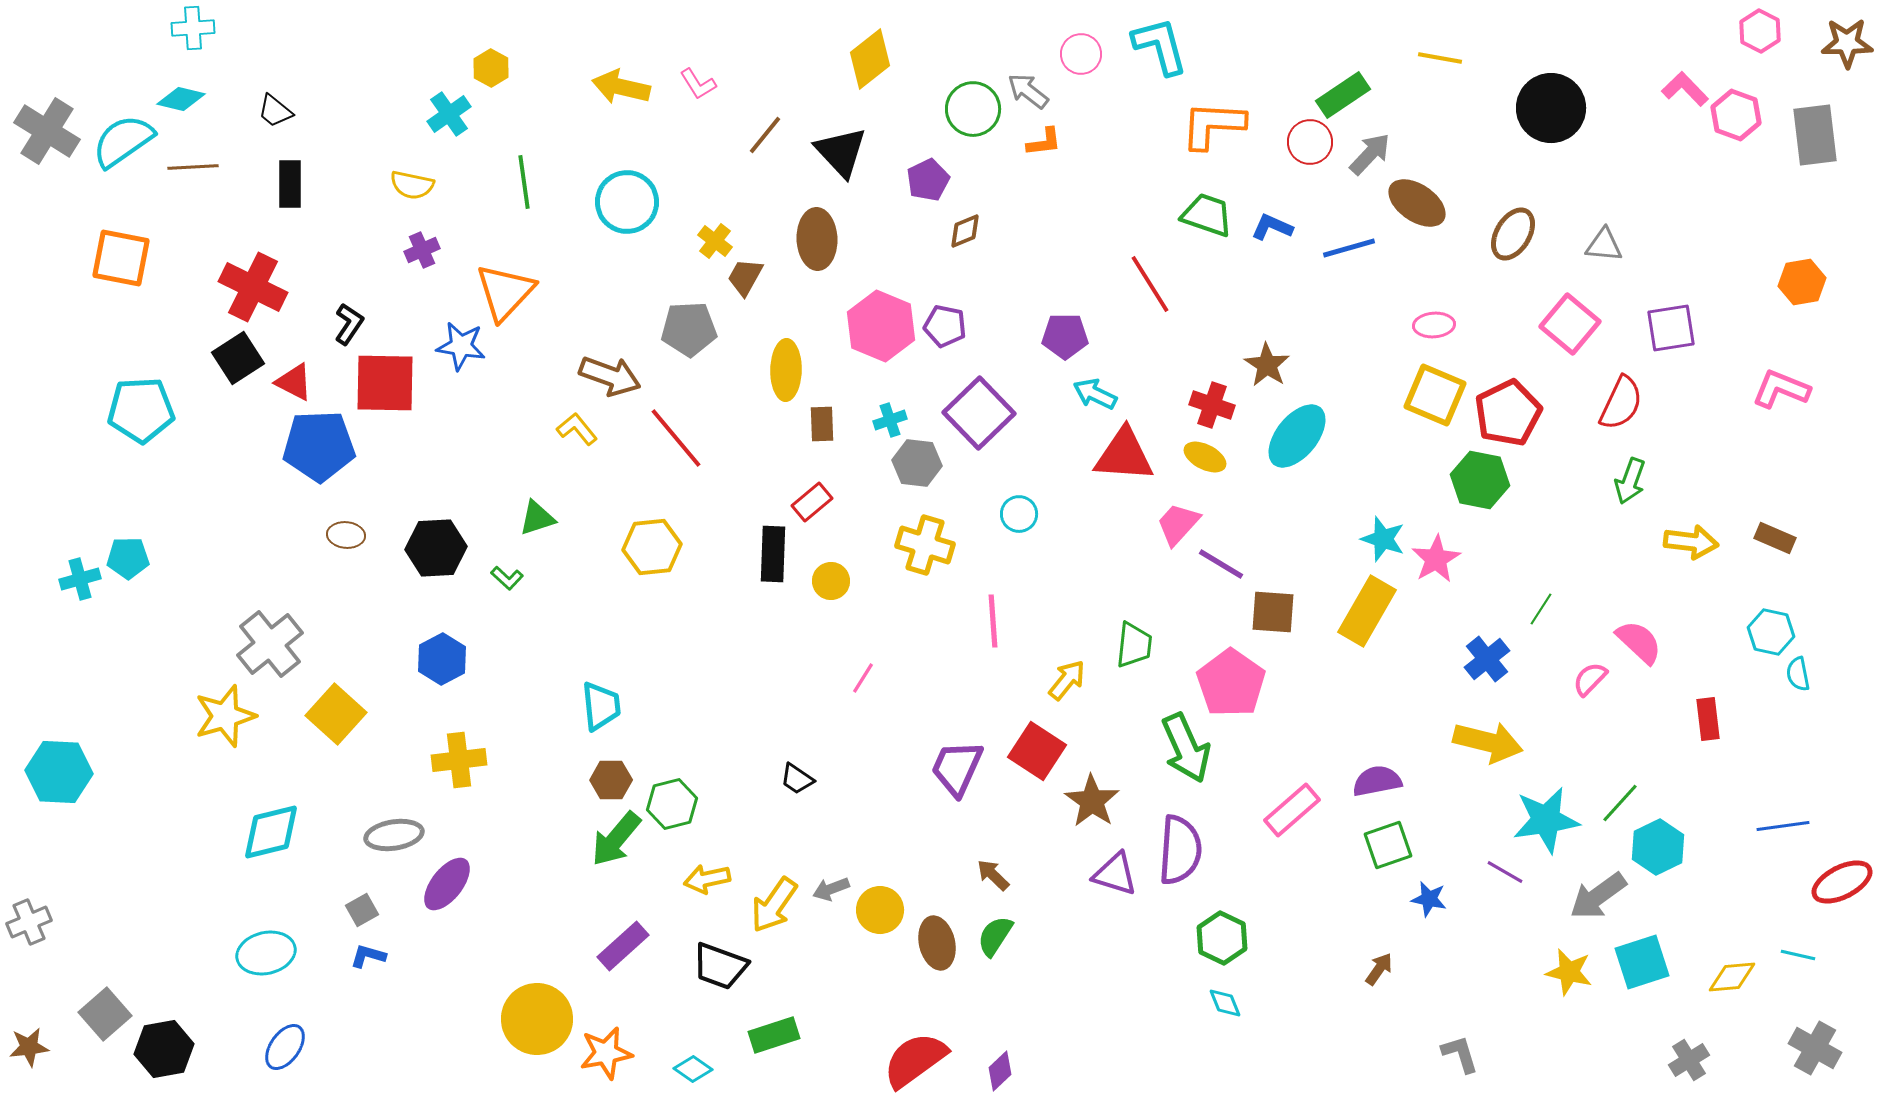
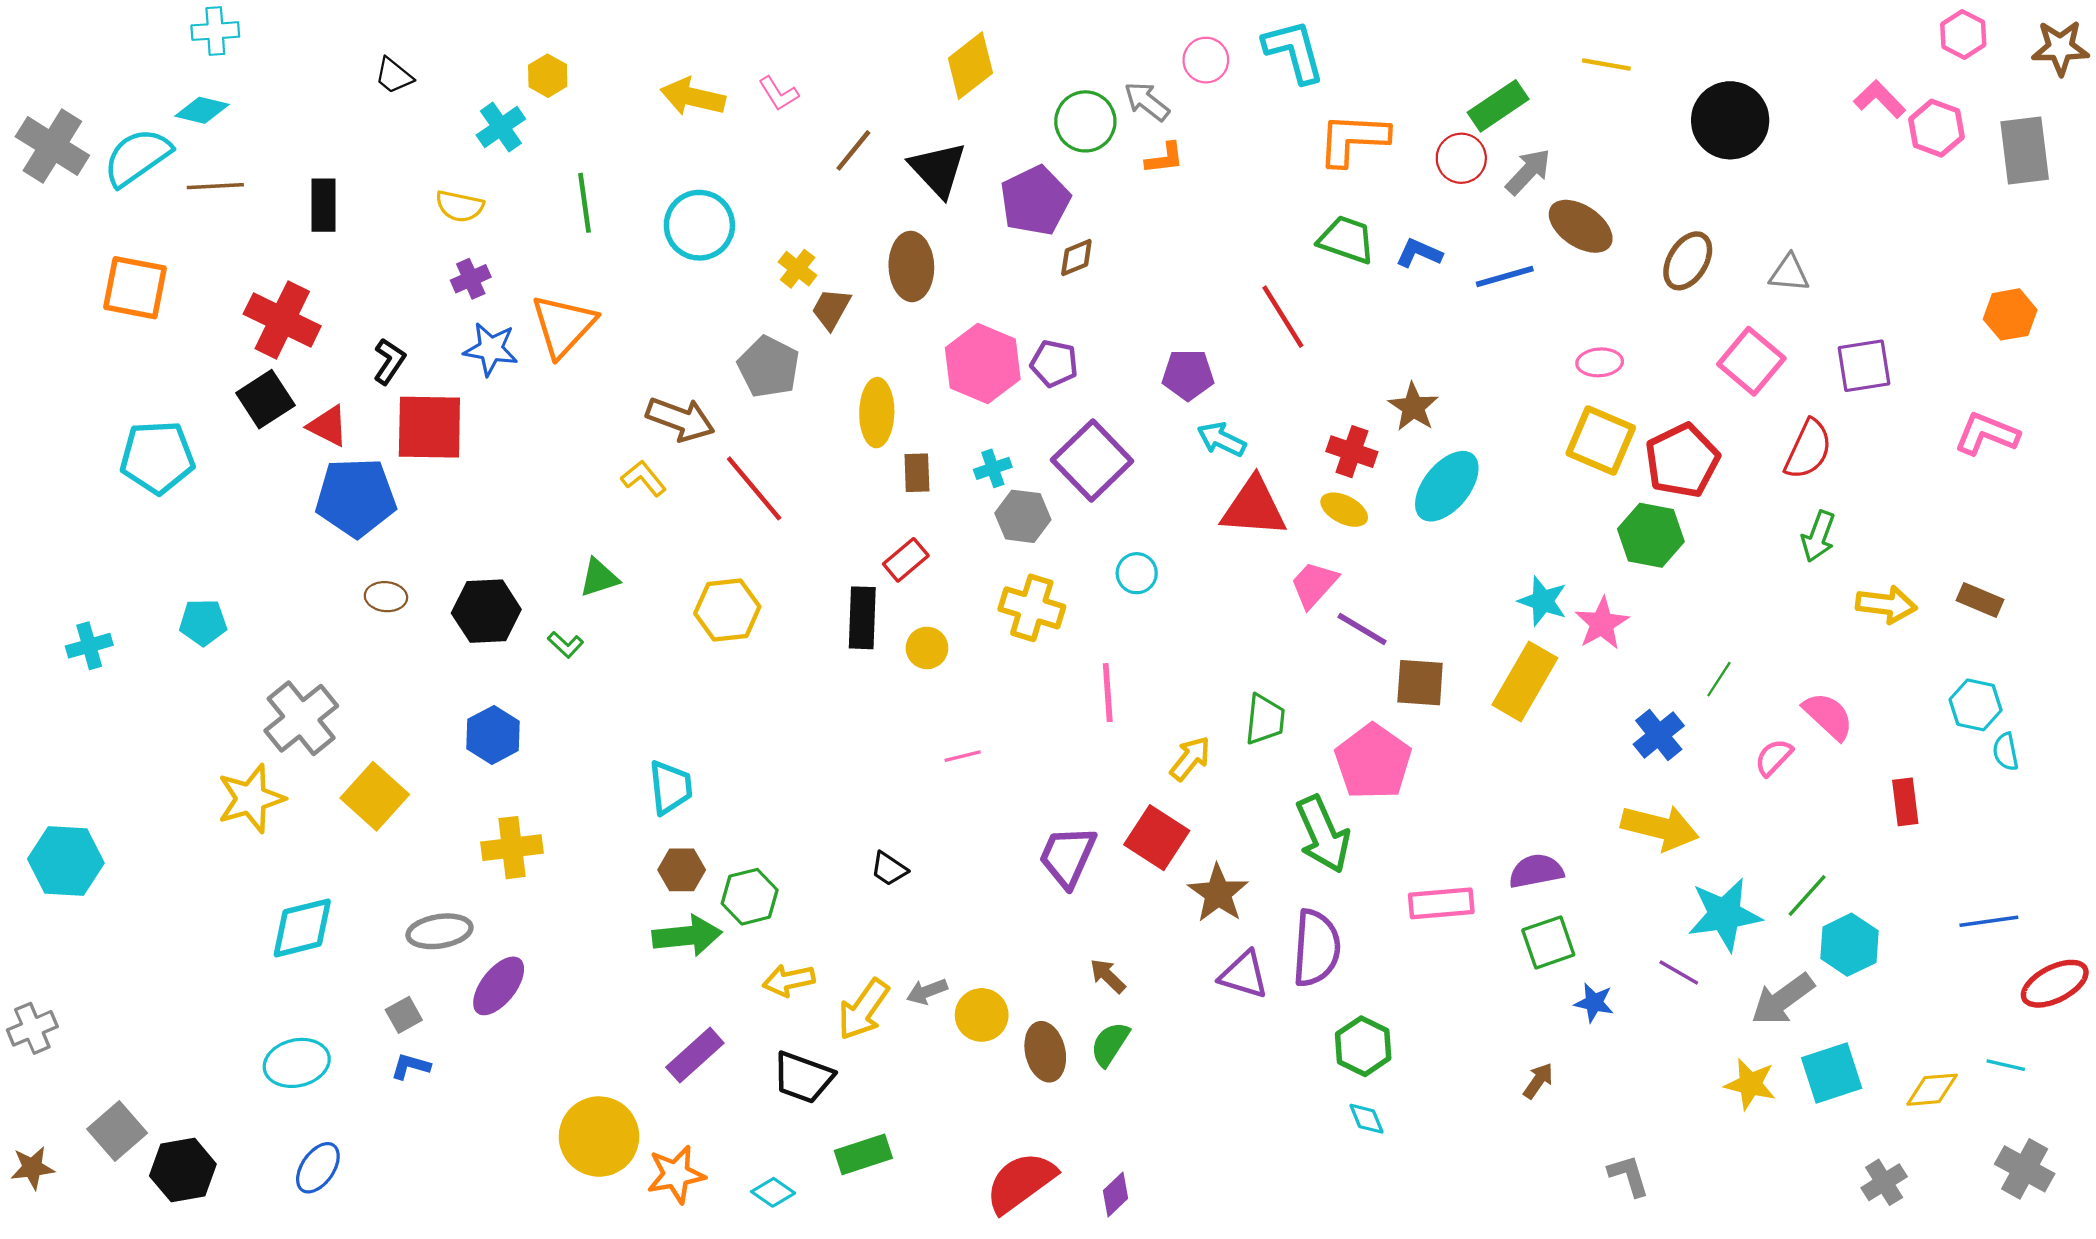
black trapezoid: (275, 111) -> (394, 76), moved
purple pentagon: (928, 180) -> (1035, 201), size x1.5
gray pentagon: (689, 329) -> (769, 367), turned 30
blue star: (461, 346) -> (491, 349), moved
cyan pentagon: (128, 558) -> (203, 622), moved
pink line: (863, 678) -> (963, 756), turned 44
pink rectangle: (1292, 810) -> (1441, 903), turned 36
green arrow: (616, 839) -> (687, 936), turned -136

